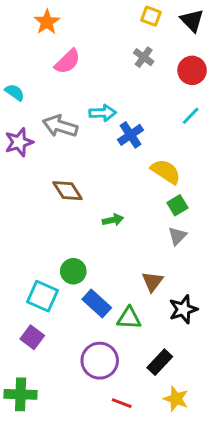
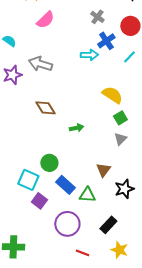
cyan arrow: (103, 113) -> (89, 55), moved
blue cross: (130, 135) -> (106, 41), moved
purple square: (32, 337) -> (39, 201), moved

